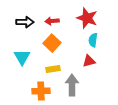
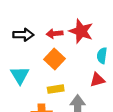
red star: (87, 18) -> (81, 31), moved

